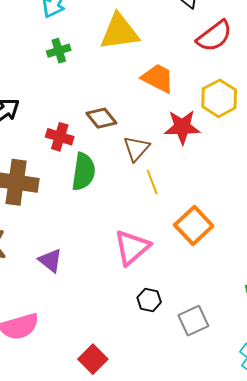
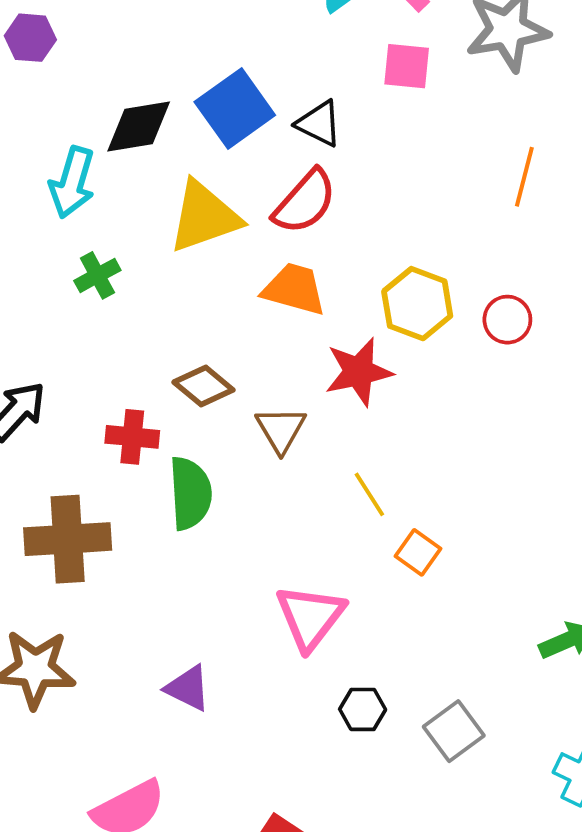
red semicircle: (214, 36) -> (305, 202), moved
yellow line: (152, 182) -> (369, 494), moved
orange square: (194, 225) -> (418, 552), size x0.6
purple triangle: (50, 261) -> (188, 688), moved

